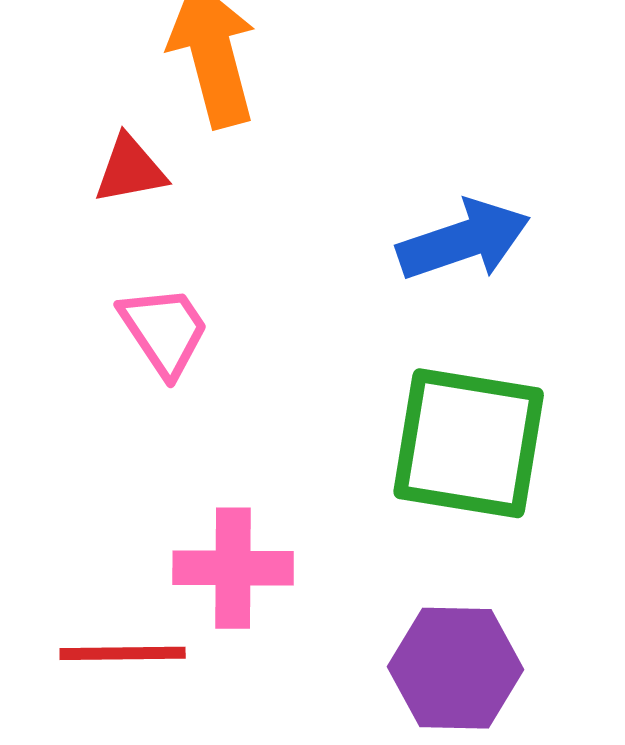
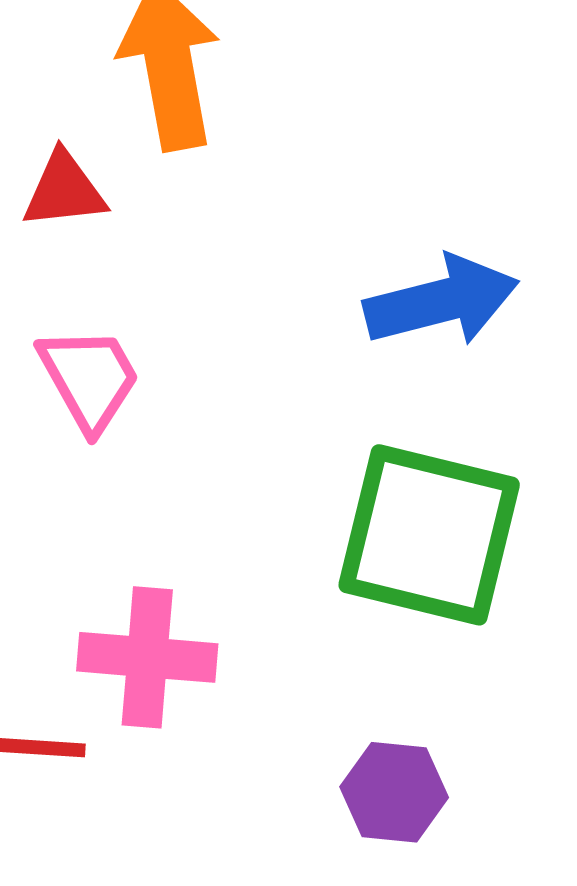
purple hexagon: (456, 668) -> (394, 792), size x0.7

